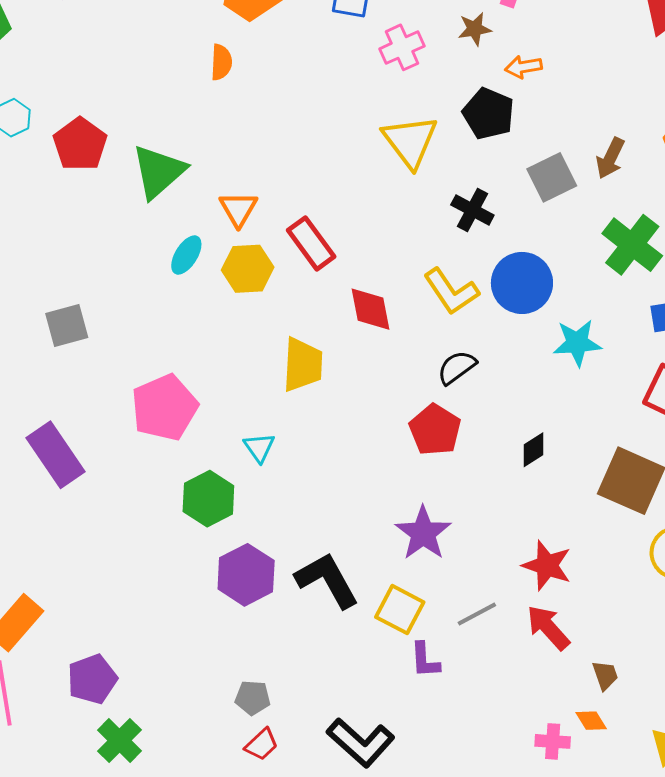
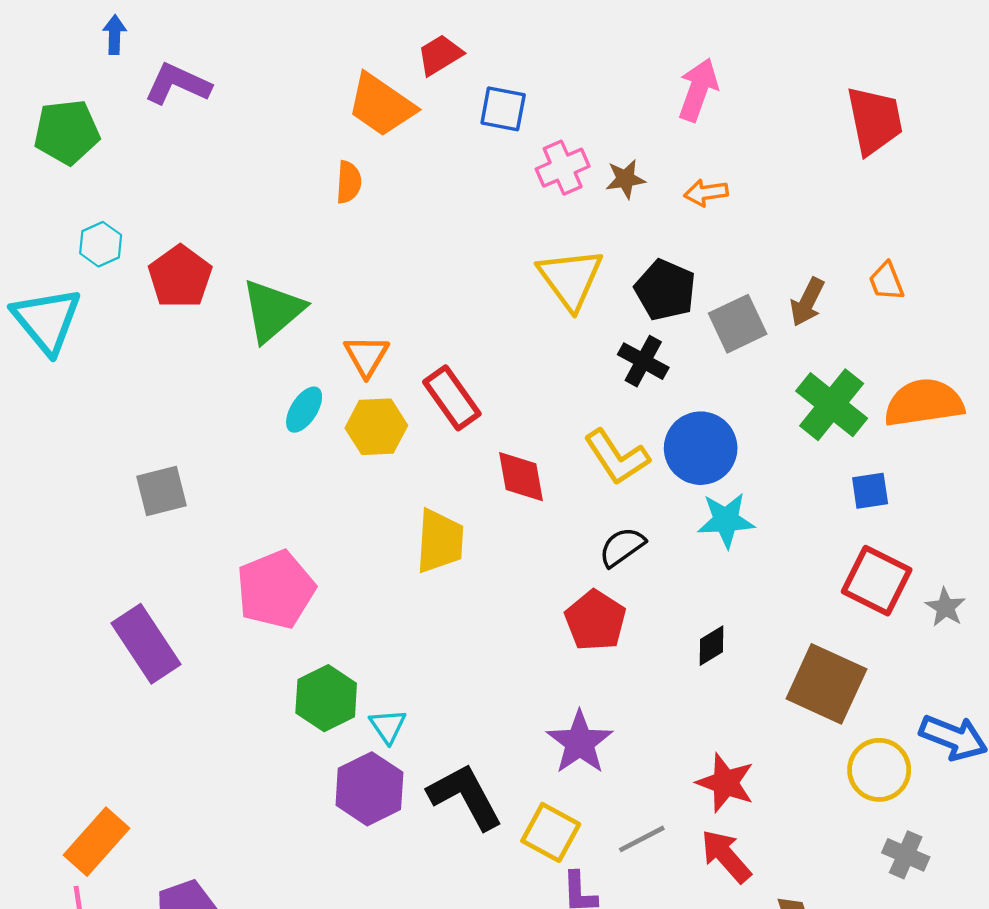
brown star: (475, 29) -> (625, 179), moved
black pentagon: (488, 114) -> (665, 290), moved
cyan star: (577, 343) -> (726, 520), moved
cyan triangle: (259, 448) -> (388, 726), moved

